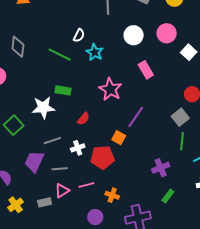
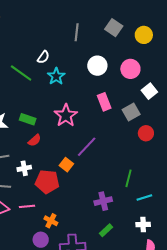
green rectangle: (63, 90) -> (28, 119), moved
gray square: (180, 117) -> (131, 112), moved
purple circle: (95, 217) -> (41, 240), moved

